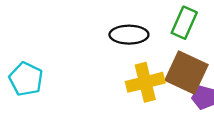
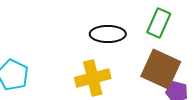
yellow cross: (145, 82) -> (93, 78), moved

